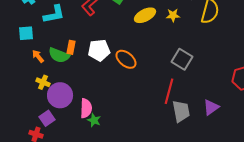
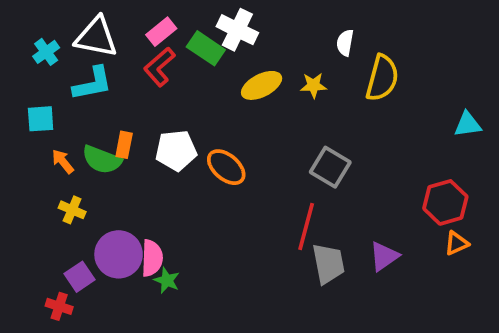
purple circle: (60, 95) -> (119, 254), moved

